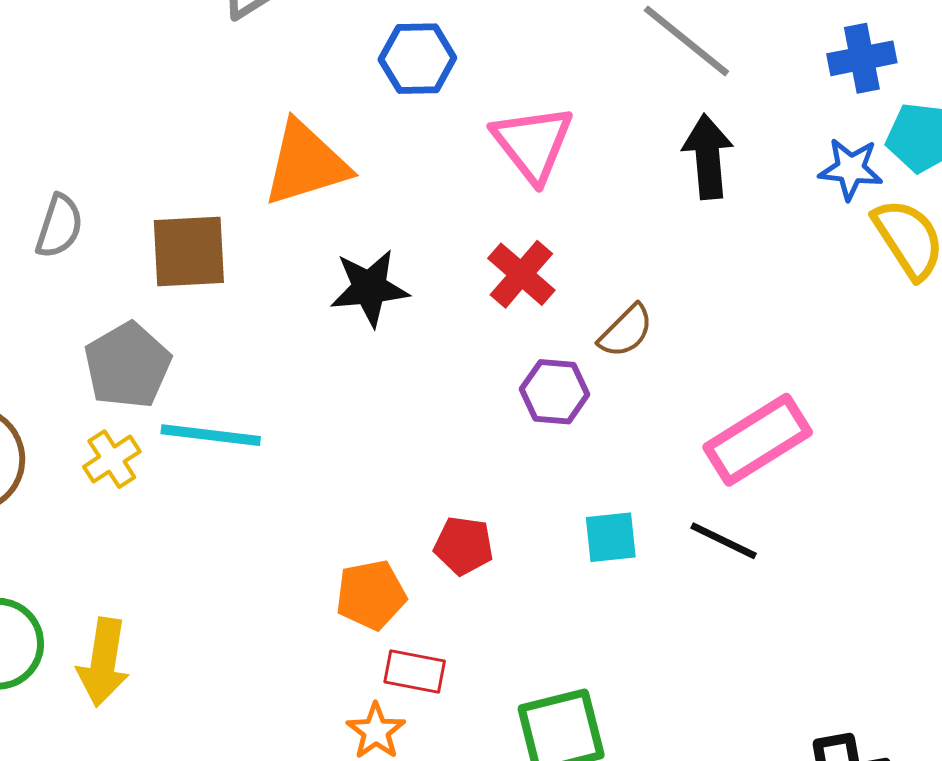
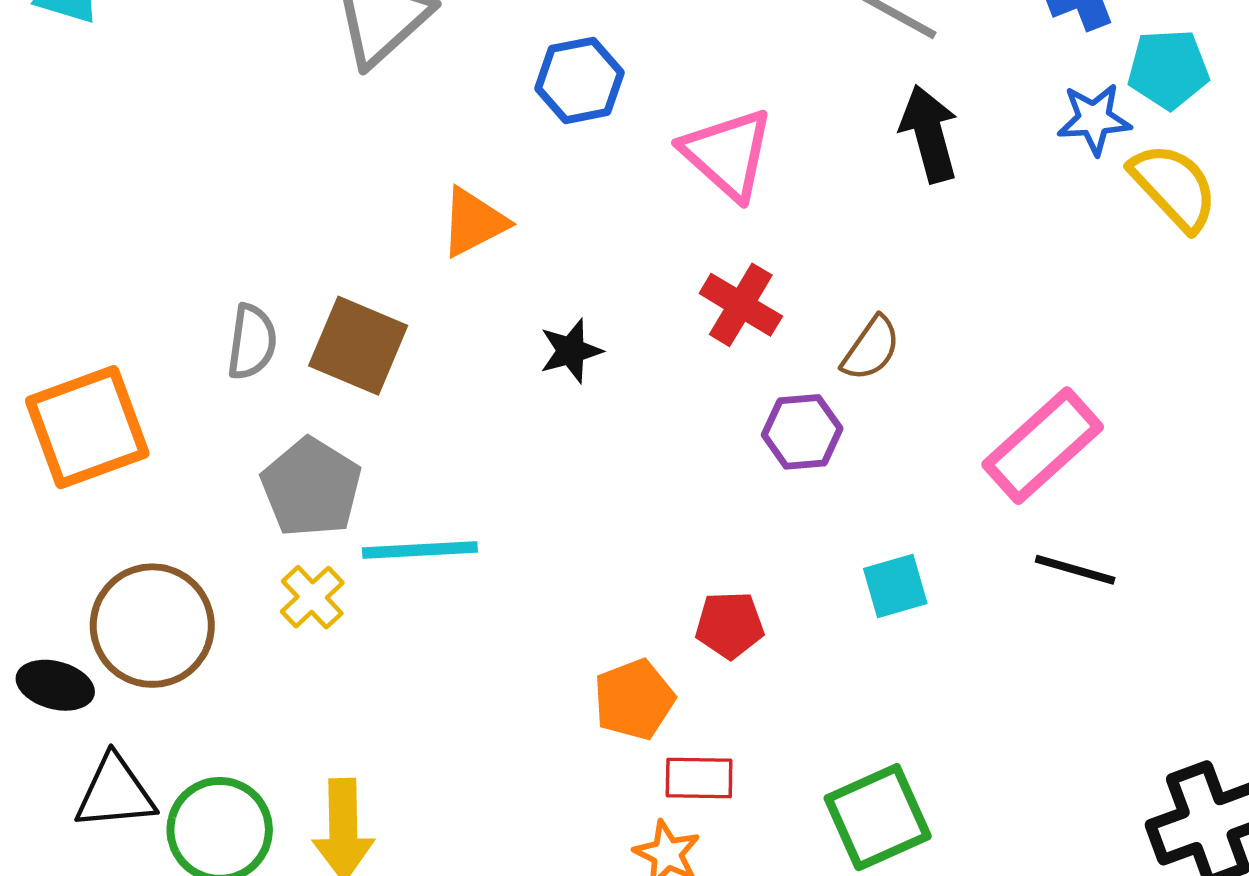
orange triangle: (306, 164) -> (474, 222), size x0.7
gray semicircle: (59, 226) -> (252, 342), moved
brown square: (189, 252) -> (358, 346), turned 36
black star: (369, 288) -> (571, 351), size x0.7
black line: (724, 541) -> (1075, 570), moved

